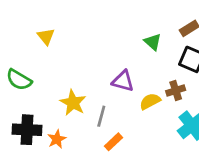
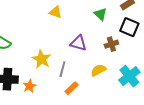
yellow triangle: (46, 36) -> (55, 12), moved, turned -32
brown cross: (176, 91) -> (111, 44), moved
yellow semicircle: (150, 101) -> (98, 70), moved

